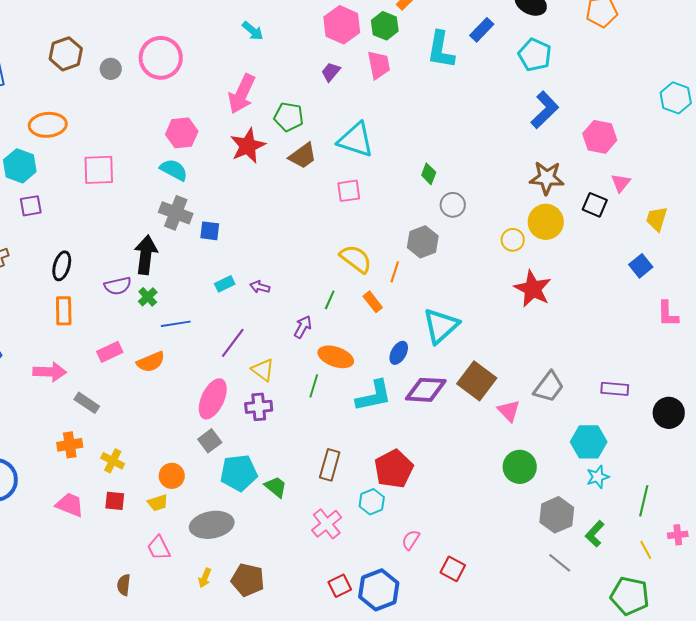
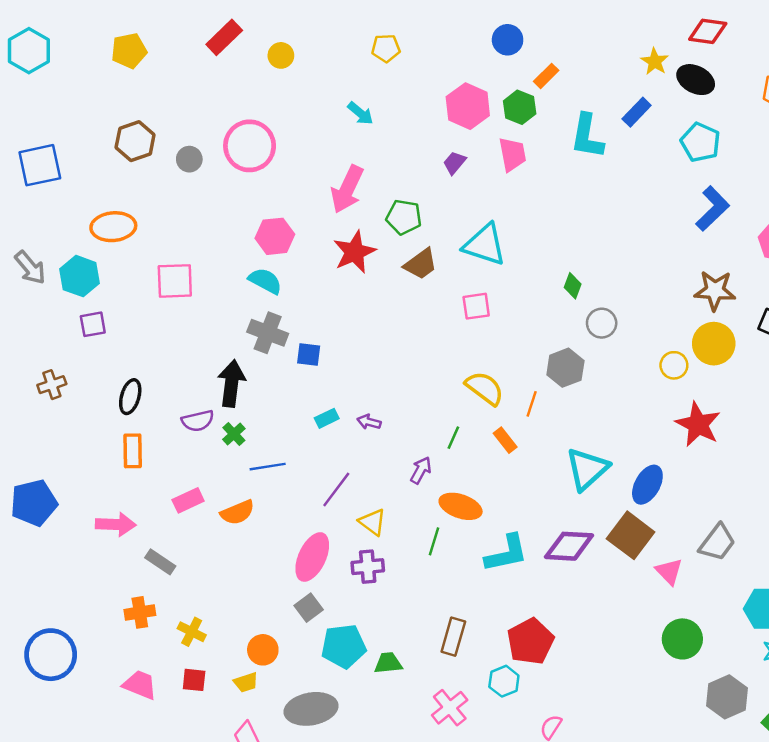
blue ellipse: (399, 353) -> (647, 485), moved, size x1.4
green trapezoid: (276, 487) -> (388, 663), turned -45

